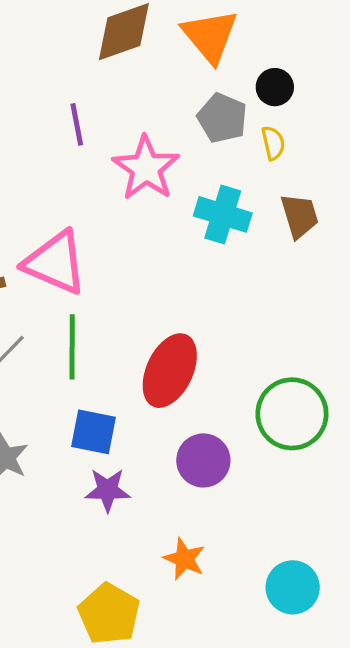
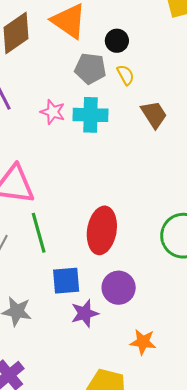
pink star: (146, 168) -> (53, 112), size x0.6
cyan cross: (223, 214) -> (90, 115), moved
purple circle: (203, 460) -> (119, 288), moved

